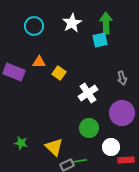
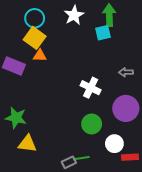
yellow square: (59, 73) -> (35, 38), moved, size x1.5
gray arrow: (122, 78) -> (126, 72), turned 104
white cross: (88, 93) -> (91, 88), turned -30
green star: (21, 143) -> (16, 118), moved, size x1.5
yellow triangle: (54, 147) -> (27, 144), moved, turned -36

